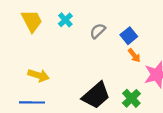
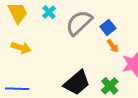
gray semicircle: (98, 31) -> (79, 23), size x1.8
yellow arrow: (38, 75) -> (21, 48), moved

